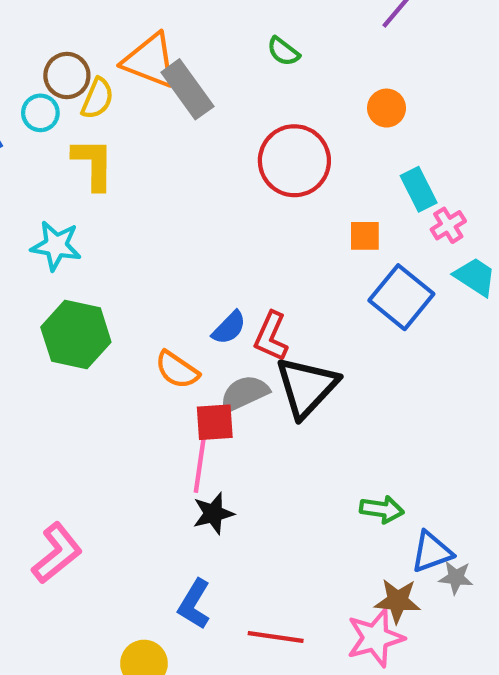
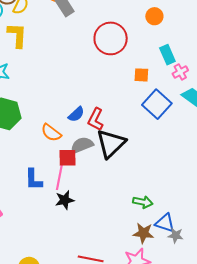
blue triangle: (432, 552) -> (165, 223), turned 35
brown star: (398, 601) -> (143, 233), moved
blue L-shape: (194, 604) -> (34, 180), moved, turned -35

